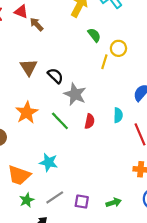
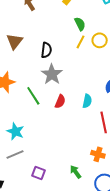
yellow line: (104, 62) -> (81, 42), moved
black semicircle: (55, 76) -> (46, 50), moved, turned 42
gray line: (55, 197) -> (15, 154), moved
green arrow: (114, 203) -> (76, 172), moved, turned -120

